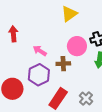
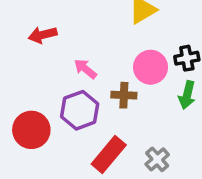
red arrow: (13, 34) -> (43, 35), turned -105

